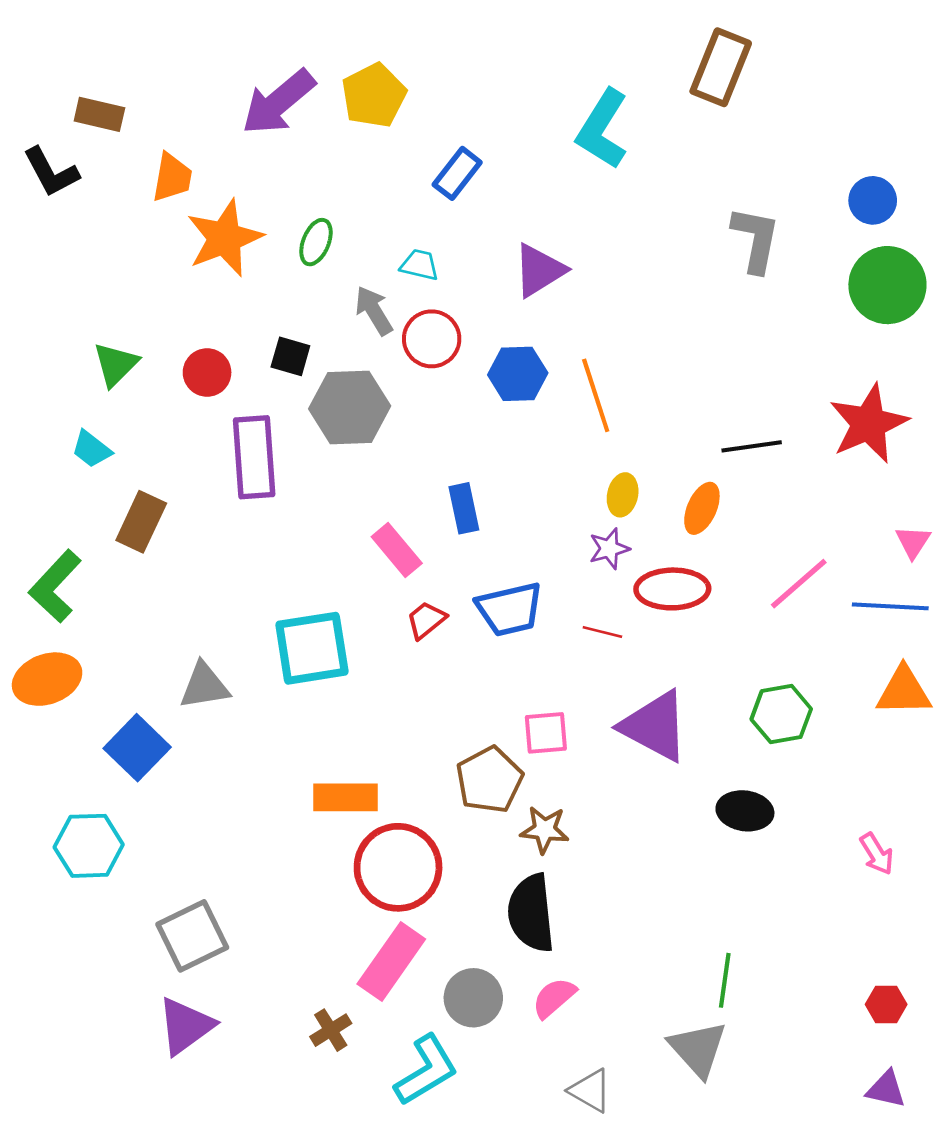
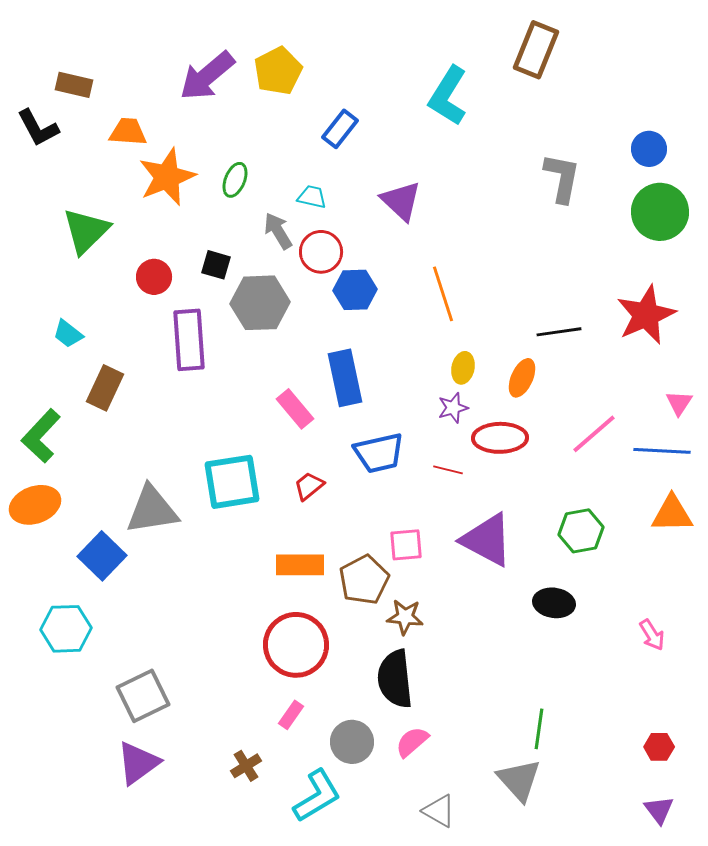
orange trapezoid: (172, 178) -> (128, 132), turned -96
purple triangle: (539, 270) -> (401, 201), turned -45
green triangle: (116, 364) -> (86, 231), moved, size x1.4
blue hexagon: (518, 374) -> (355, 290), moved
blue rectangle: (464, 508) -> (345, 378), size x1.5
red trapezoid: (426, 620) -> (309, 486), moved
gray triangle: (204, 686) -> (152, 510), size x1.4
orange rectangle: (346, 797) -> (300, 565), moved
pink rectangle: (391, 961) -> (291, 715), size x0.5
purple triangle: (886, 1089) -> (659, 810), turned 40

